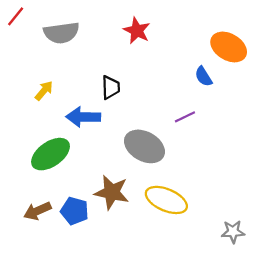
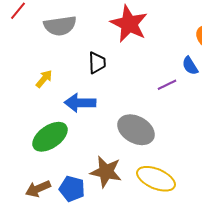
red star: (137, 31) -> (129, 24), size x1.5
black trapezoid: (111, 87) -> (97, 63), moved
purple line: (185, 117) -> (167, 85), moved

